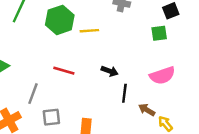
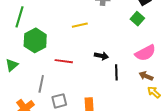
green hexagon: (60, 20) -> (35, 40), moved
green square: (159, 33) -> (137, 19), turned -32
brown arrow: (147, 110) -> (146, 76), moved

